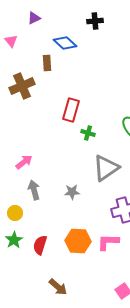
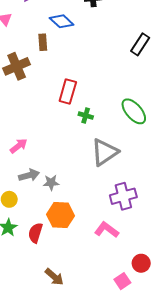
gray arrow: (34, 190) -> (29, 175), turned 90
gray star: (72, 192) -> (51, 183), moved
orange hexagon: (78, 241) -> (61, 215), moved
pink L-shape: (108, 242) -> (107, 230), turned 35

